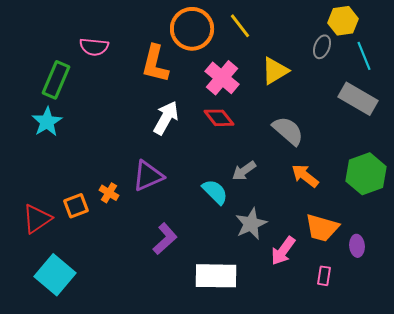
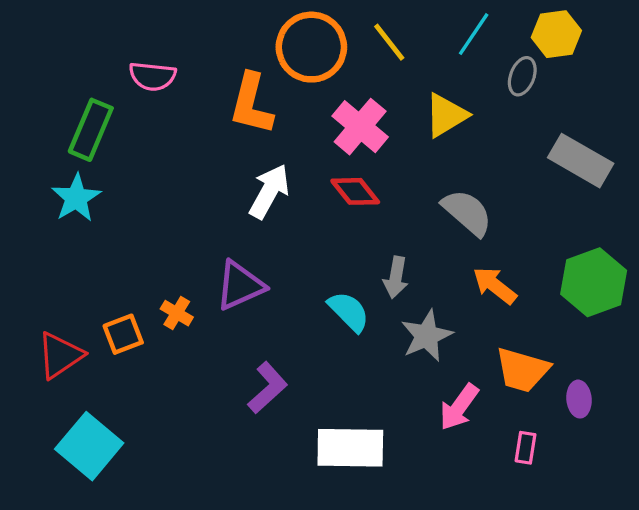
cyan line: (364, 56) -> (474, 34), moved, turned 56
gray arrow: (244, 171) -> (396, 277), turned -45
gray star: (251, 224) -> (427, 336), moved

